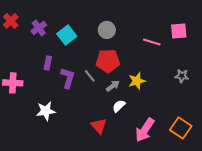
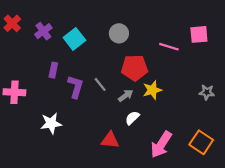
red pentagon: (108, 61) -> (134, 68), moved
gray star: (182, 76) -> (207, 92), moved
red triangle: (99, 126) -> (110, 140), turned -42

